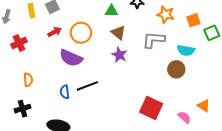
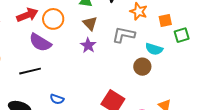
red arrow: (55, 32) -> (27, 15), size x1.5
black line: (87, 86) -> (30, 71), moved
blue semicircle: (65, 92) -> (57, 99), moved, turned -72

